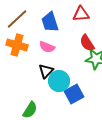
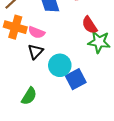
pink semicircle: (47, 47) -> (36, 32), moved
black triangle: (46, 71) -> (35, 52), moved

